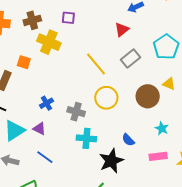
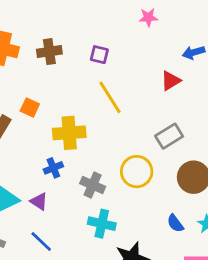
yellow cross: (49, 42) -> (69, 133), moved, turned -35
gray rectangle: (131, 58) -> (169, 136), moved
yellow line: (96, 64) -> (110, 97), moved
blue semicircle: (128, 140) -> (175, 223), moved

